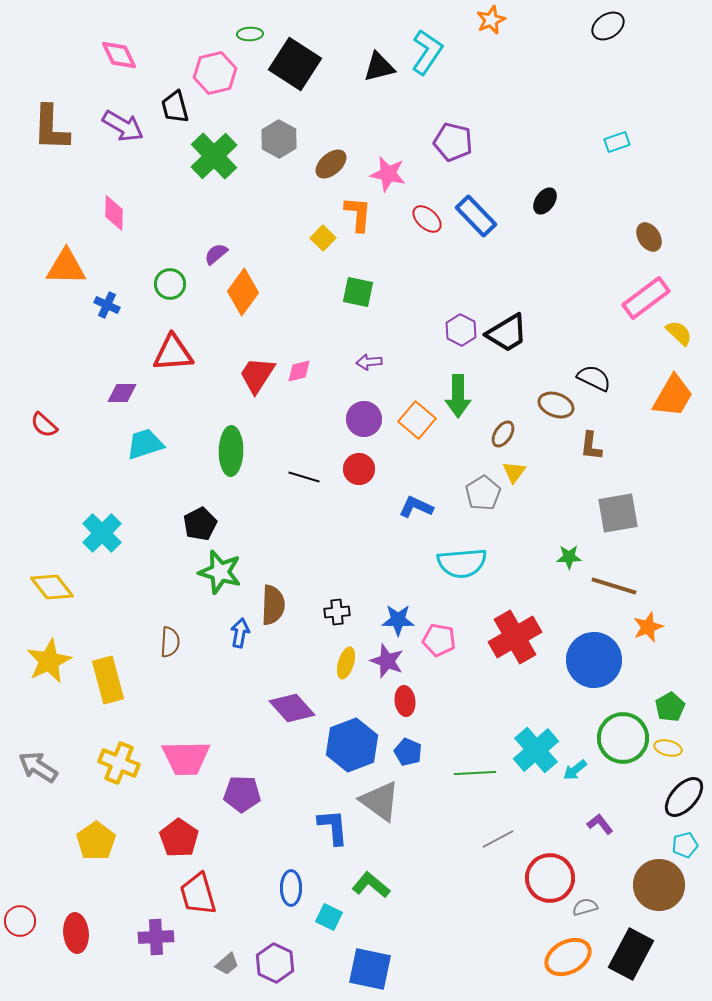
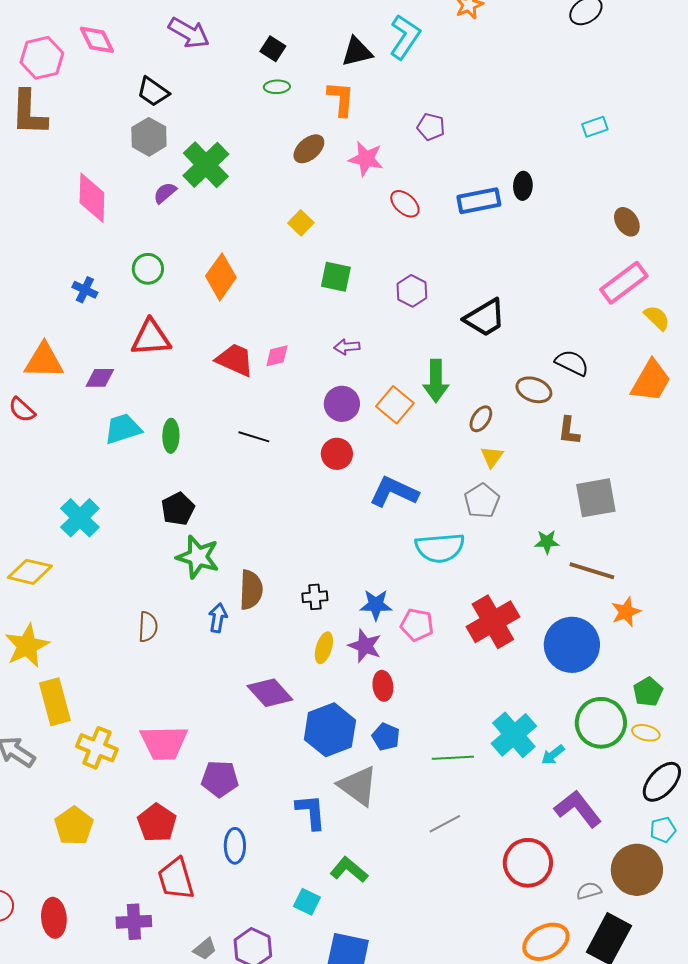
green ellipse: (250, 34) -> (277, 87), moved
black square: (295, 64) -> (273, 49), size x0.5
pink hexagon: (215, 73) -> (42, 58), moved
black trapezoid: (175, 107) -> (153, 92), turned -40
purple arrow: (123, 126) -> (189, 33), moved
gray hexagon: (279, 139) -> (149, 137), moved
purple pentagon: (453, 142) -> (431, 127), size x0.7
green cross: (214, 156) -> (206, 165), moved
black ellipse: (545, 201) -> (523, 186), turned -32
pink diamond: (114, 213) -> (92, 198), size x1.4
orange L-shape: (358, 214) -> (341, 99), moved
blue rectangle: (476, 216) -> (479, 201), moved, turned -57
purple semicircle: (216, 254) -> (165, 193), moved
orange triangle: (66, 267) -> (44, 361), moved
purple hexagon: (461, 330) -> (412, 291), moved
red trapezoid: (257, 375) -> (235, 360), turned 81
green ellipse: (231, 451) -> (171, 436), moved, size x0.7
black line: (304, 477) -> (254, 437), moved
gray pentagon: (483, 493) -> (482, 501), moved
blue L-shape: (416, 507) -> (394, 492), size x1.4
yellow diamond: (52, 587) -> (30, 572), turned -39
yellow rectangle: (108, 680) -> (55, 702), moved
purple L-shape: (600, 824) -> (578, 809), size x1.8
gray line: (498, 839) -> (445, 824), moved
blue ellipse: (291, 888) -> (235, 846), moved
gray semicircle: (585, 907) -> (589, 891), moved

